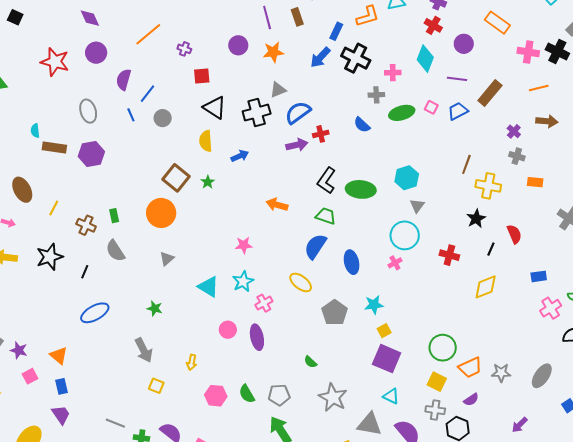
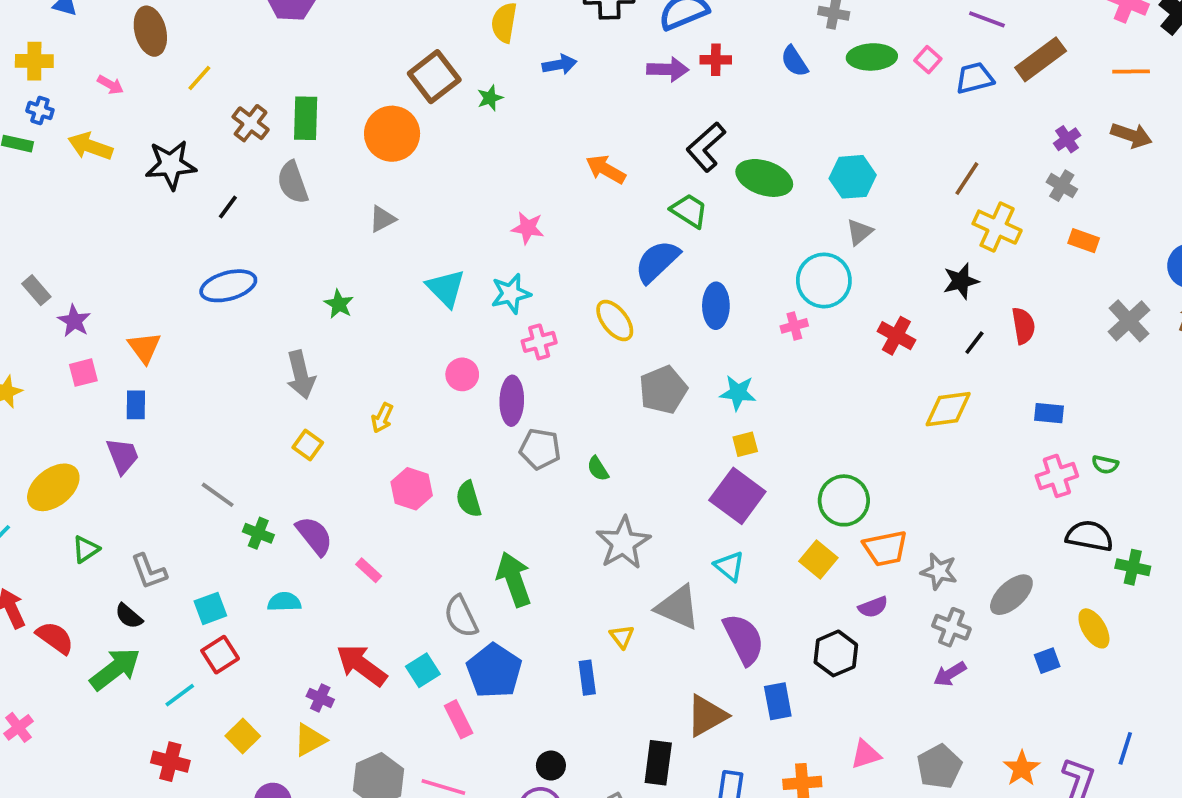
green rectangle: (114, 216) -> (306, 118), size x1.6
gray pentagon: (279, 395) -> (540, 449), moved
gray cross: (435, 410) -> (951, 627), moved

